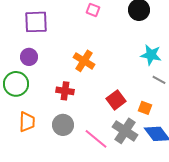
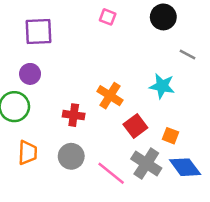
cyan star: (151, 55) -> (162, 86), moved
orange cross: (84, 61) -> (110, 96), moved
gray line: (159, 80) -> (188, 55), moved

